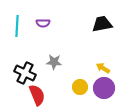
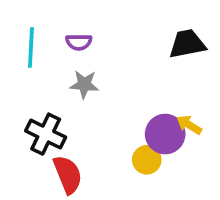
gray star: (54, 62) -> (84, 84), moved
purple circle: (104, 88) -> (165, 134), moved

